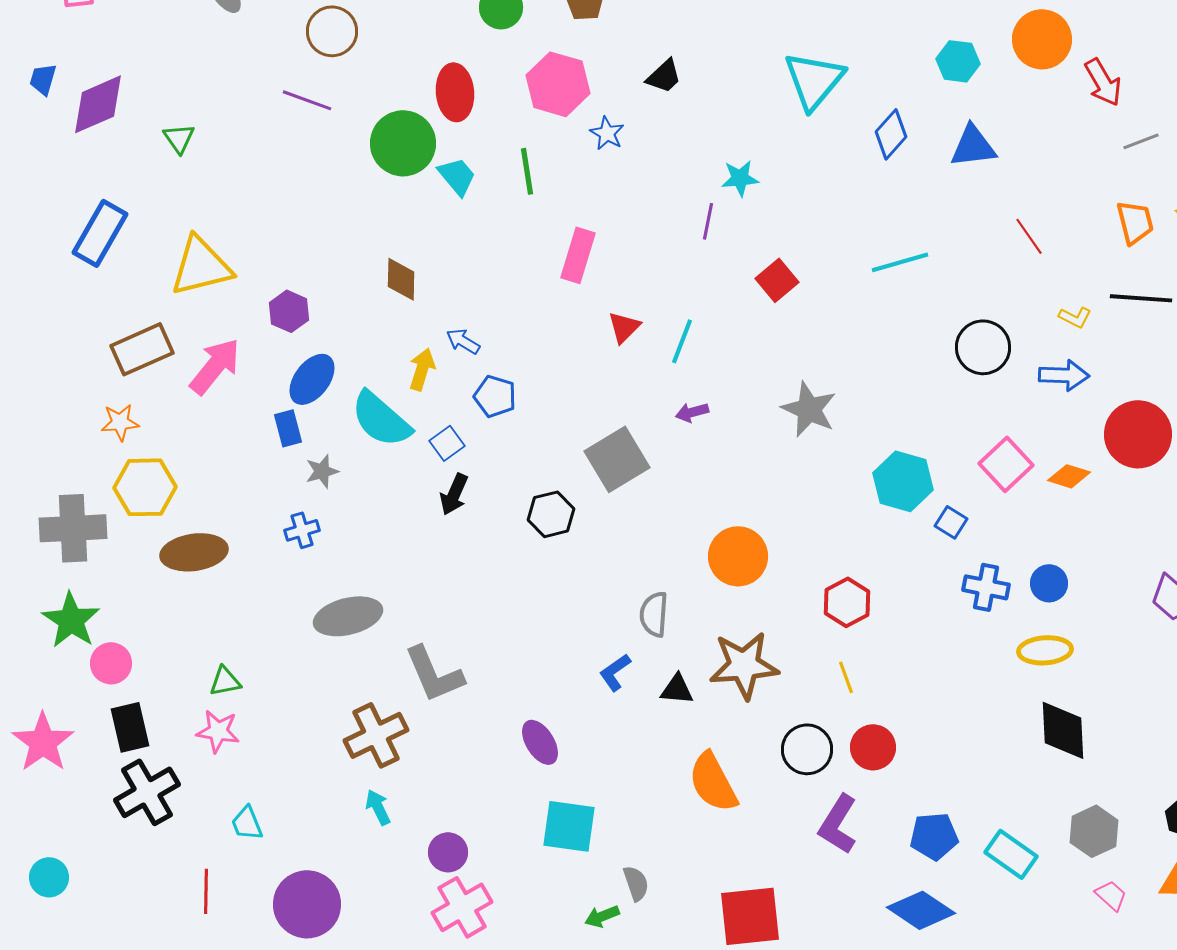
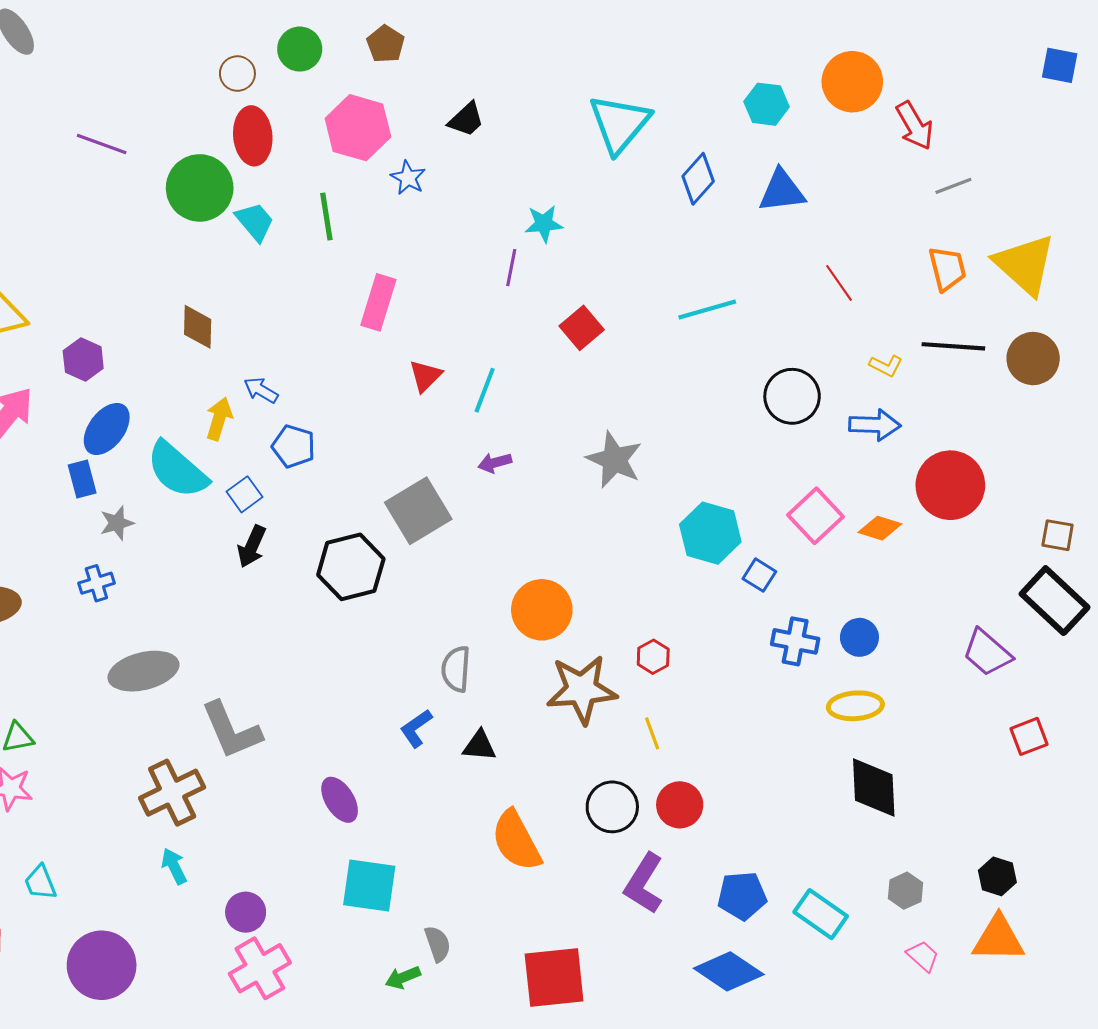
brown circle: (332, 31) -> (237, 74), moved, size x0.7
black hexagon: (551, 514) -> (351, 567), size x1.4
red hexagon: (847, 602) -> (653, 657), size x0.7
brown star: (744, 665) -> (582, 689), moved
gray hexagon: (1094, 831) -> (905, 891), size x0.7

